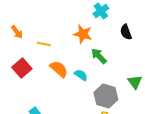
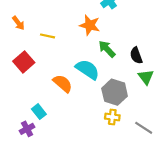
black semicircle: (126, 32) -> (136, 55), moved
orange semicircle: (59, 69) -> (63, 84), moved
cyan semicircle: (81, 75) -> (88, 69), size x1.6

